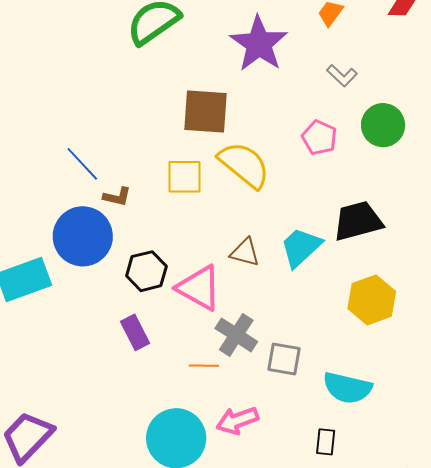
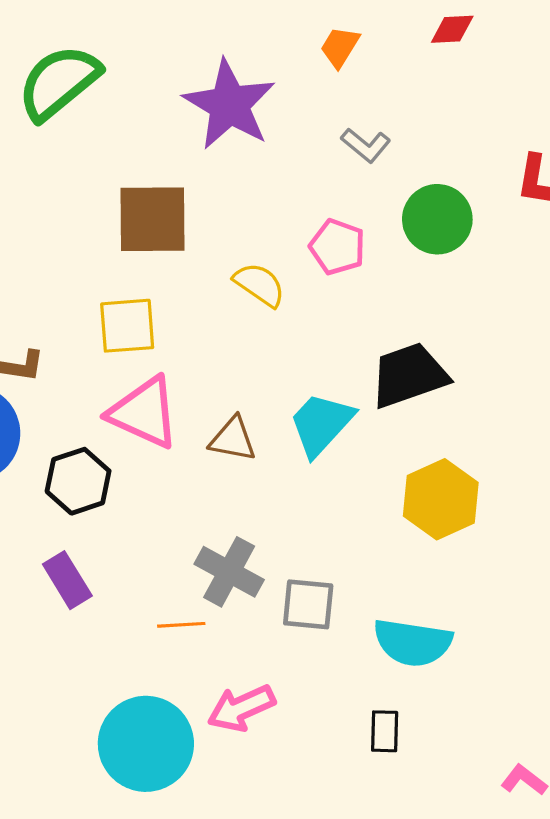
yellow semicircle: (244, 165) -> (260, 285), moved, size x0.6
pink triangle: (199, 288) -> (144, 413), moved

